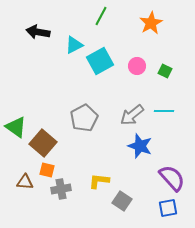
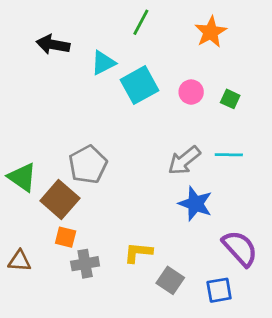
gray pentagon: (84, 118) -> (88, 165), moved
brown triangle: (25, 182) -> (19, 261), moved
blue square: (168, 208) -> (219, 290), moved

